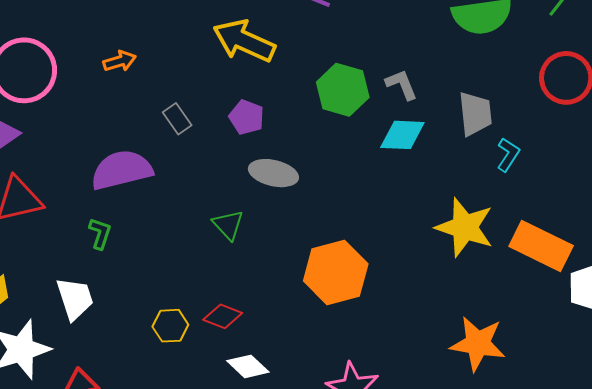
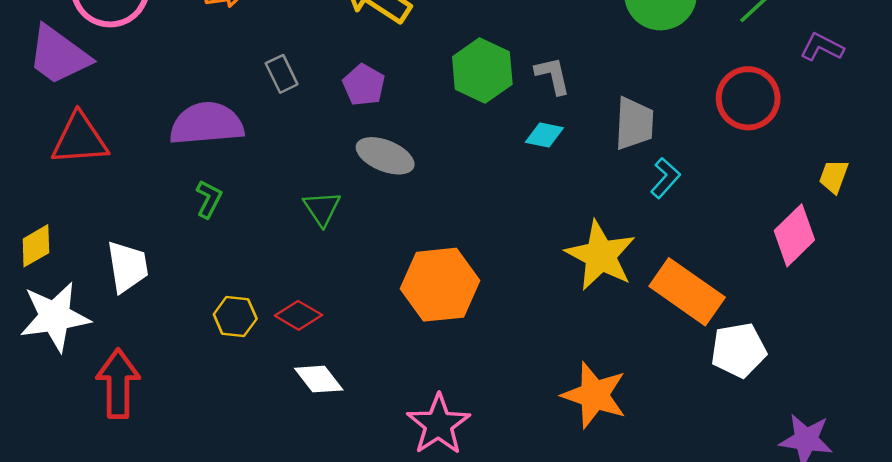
cyan diamond: (402, 135) -> (544, 135), size x0.7
green L-shape: (100, 233) -> (209, 199), moved

